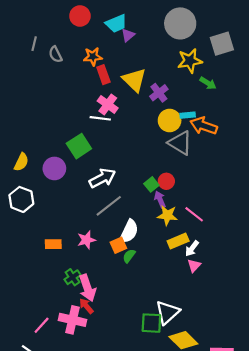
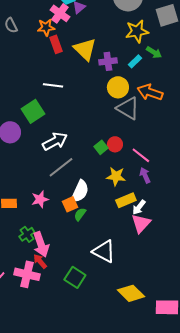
purple cross: (159, 93) -> (108, 61), turned 30
pink cross: (108, 104) -> (60, 13), moved
cyan rectangle: (188, 115) -> (135, 61), moved, turned -40
purple arrow: (160, 199) -> (145, 175), moved
pink line: (194, 214) -> (141, 155), moved
pink triangle: (194, 266) -> (141, 223), size x1.5
white triangle: (167, 312) -> (104, 251), moved, turned -50
green square: (151, 323) -> (75, 277), moved, turned 30

